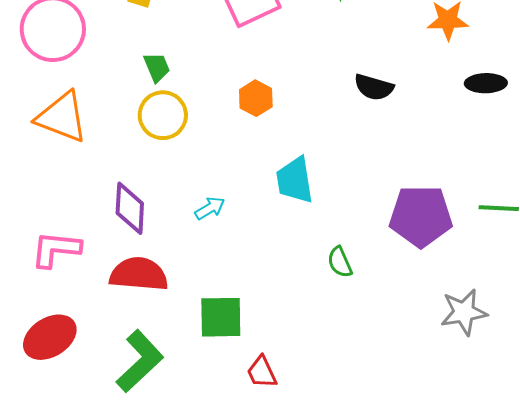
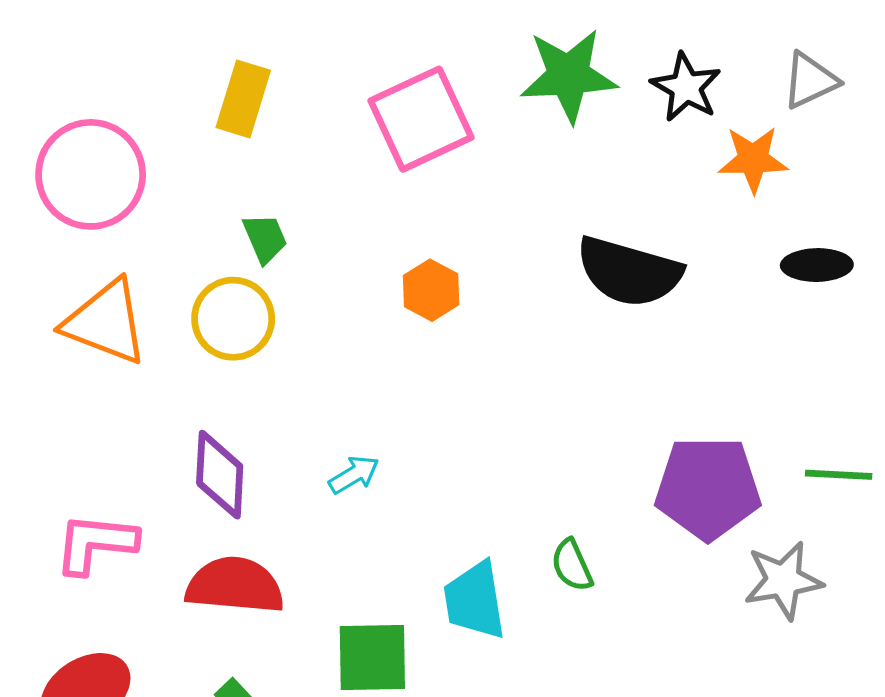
black semicircle: (374, 87) -> (629, 272), size x1.6
yellow circle: (163, 115) -> (233, 319), moved
cyan trapezoid: (295, 180) -> (475, 600), moved
gray star: (464, 312) -> (783, 580), moved

